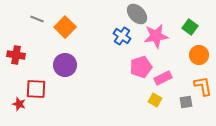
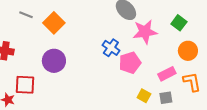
blue cross: (122, 36) -> (111, 48), moved
pink rectangle: (163, 78) -> (167, 74), moved
gray square: (186, 102) -> (166, 98), moved

